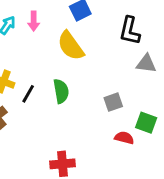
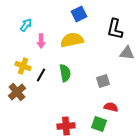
pink arrow: (34, 21) -> (41, 41), moved
yellow semicircle: (71, 46) -> (72, 40), turned 115
green square: (146, 123) -> (99, 124), moved

